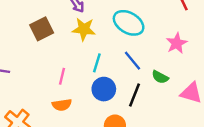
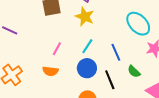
cyan ellipse: (129, 23) -> (138, 24), moved
black line: (135, 95) -> (110, 80), turned -60

